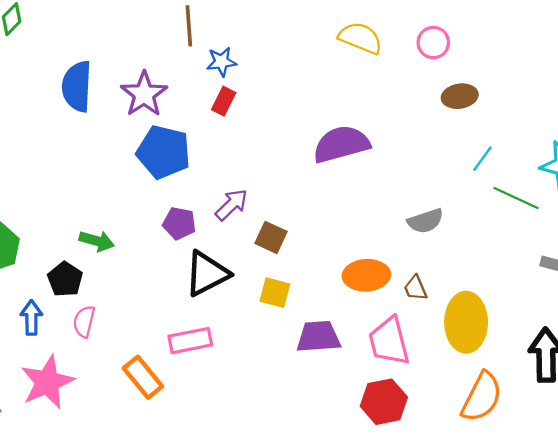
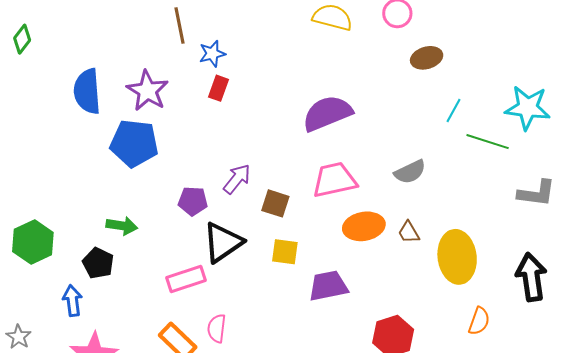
blue pentagon: (164, 152) -> (134, 143), moved
pink semicircle: (84, 321) -> (217, 328), moved
pink rectangle: (190, 341) -> (186, 279), moved
pink trapezoid: (389, 341) -> (334, 180), moved, turned 99
orange semicircle: (482, 397) -> (479, 321), size x0.6

